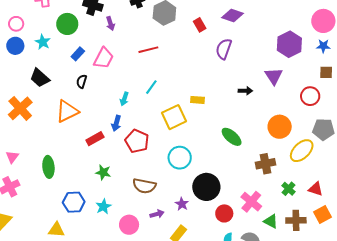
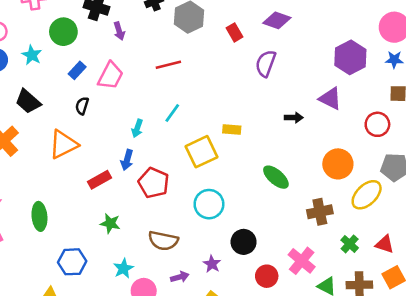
purple triangle: (274, 76) -> (330, 99), turned -30
black circle: (206, 187) -> (244, 242), size x0.7
cyan star: (103, 207) -> (123, 269), moved

